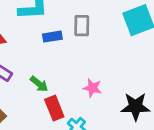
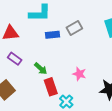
gray rectangle: (82, 26) -> (74, 28), turned 56

